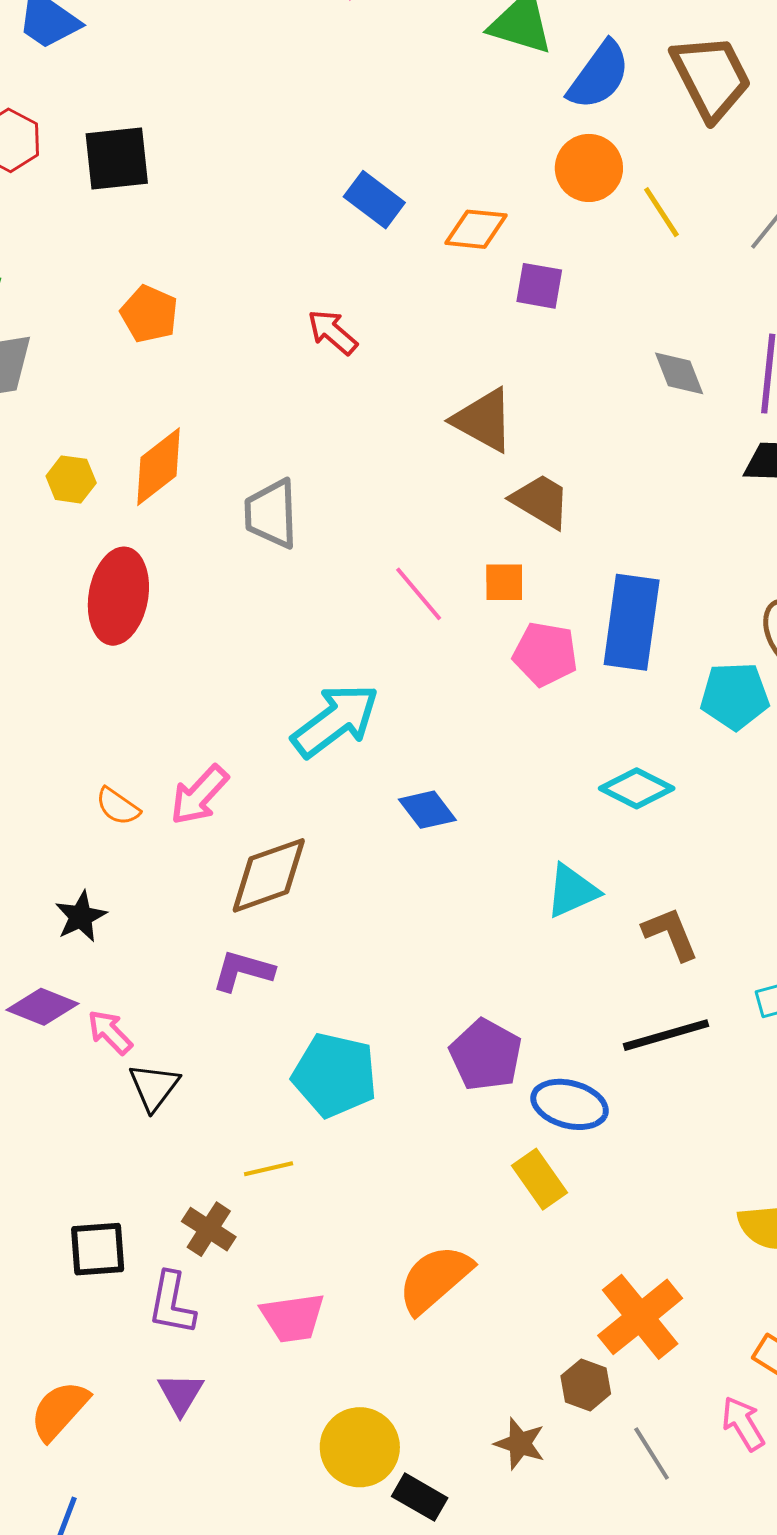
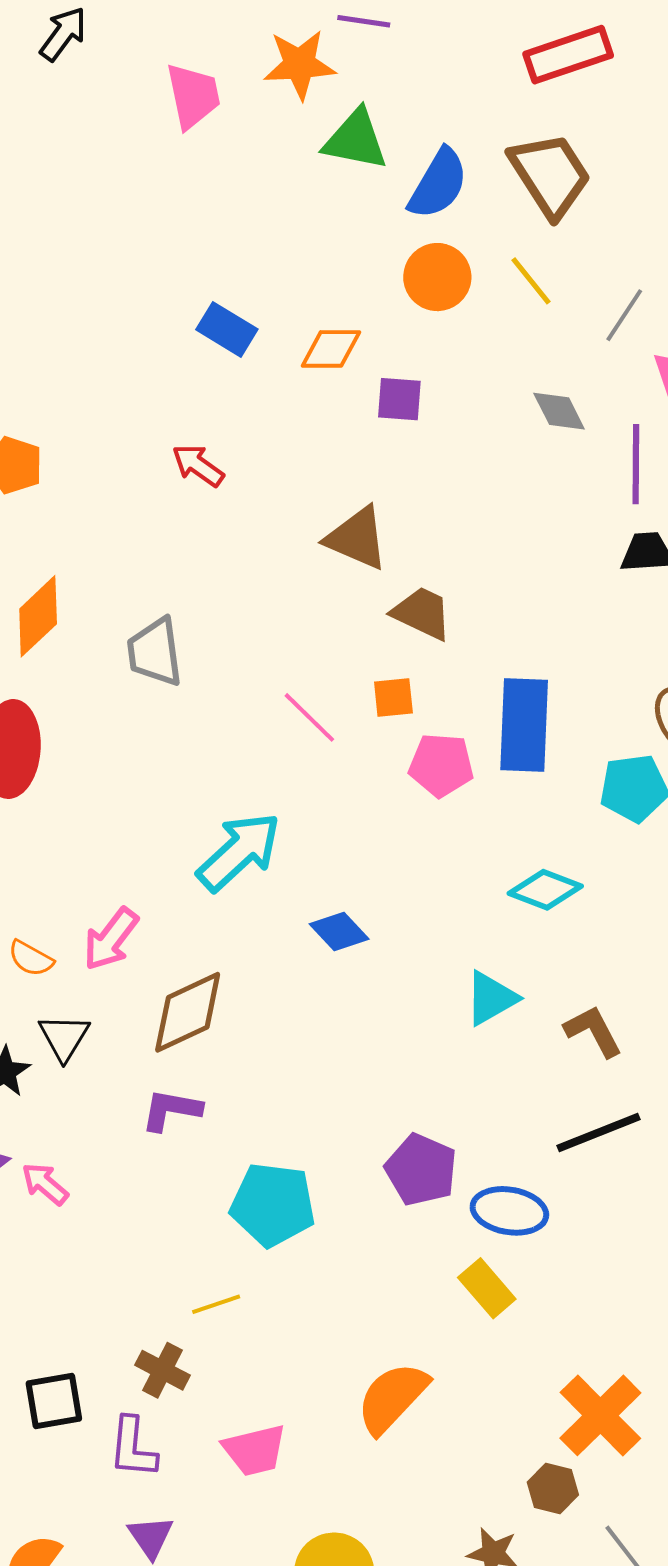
yellow line: (661, 212) -> (531, 281), moved
gray diamond: (679, 373) -> (559, 411), moved
black triangle: (154, 1087) -> (64, 1037), moved

